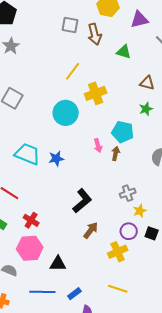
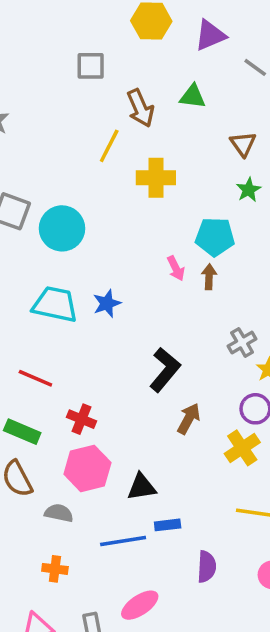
brown arrow: (95, 34) -> (140, 108), moved
brown triangle: (147, 83) -> (243, 144), turned 49
yellow cross: (96, 93) -> (156, 178), turned 30
cyan circle: (66, 113) -> (62, 228), moved
blue rectangle: (74, 294) -> (168, 525), moved, turned 40

